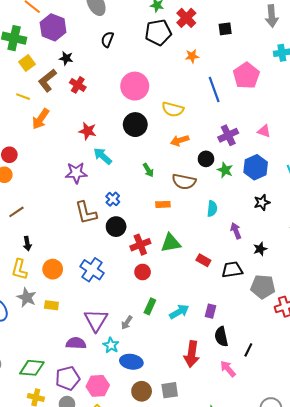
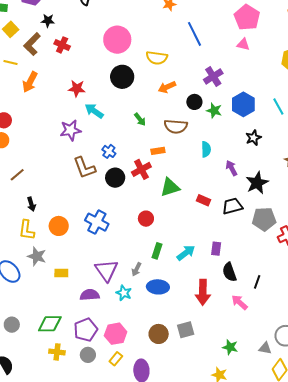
pink pentagon: (246, 76) -> (247, 17), moved
pink triangle: (264, 131) -> (243, 44), moved
red cross: (140, 245) -> (141, 169), moved
black star: (260, 249) -> (257, 183), size x1.6
yellow rectangle: (51, 305) -> (61, 273), moved
blue ellipse: (131, 362) -> (158, 287), moved

